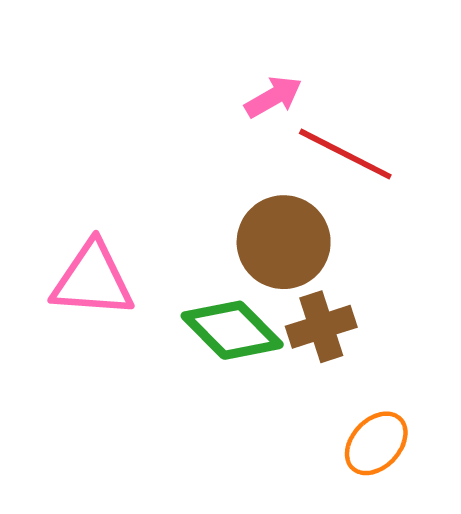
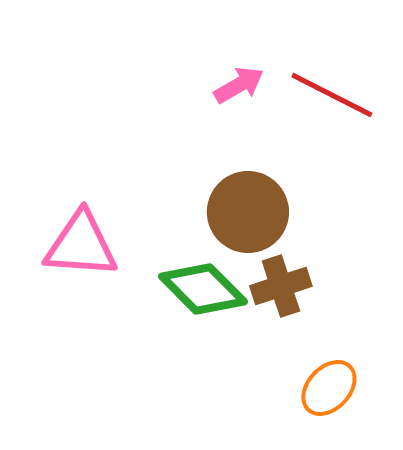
red line: (345, 154) -> (332, 95), moved

